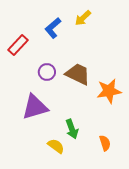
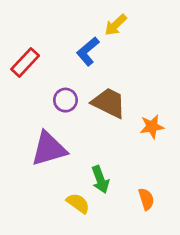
blue L-shape: (53, 28) -> (88, 51), moved
orange star: (109, 91) -> (152, 127), size x0.7

